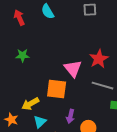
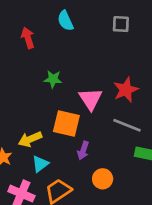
red arrow: (19, 17) -> (28, 38), moved
green star: (23, 55) -> (53, 79), moved
purple arrow: (70, 116) -> (83, 151), moved

